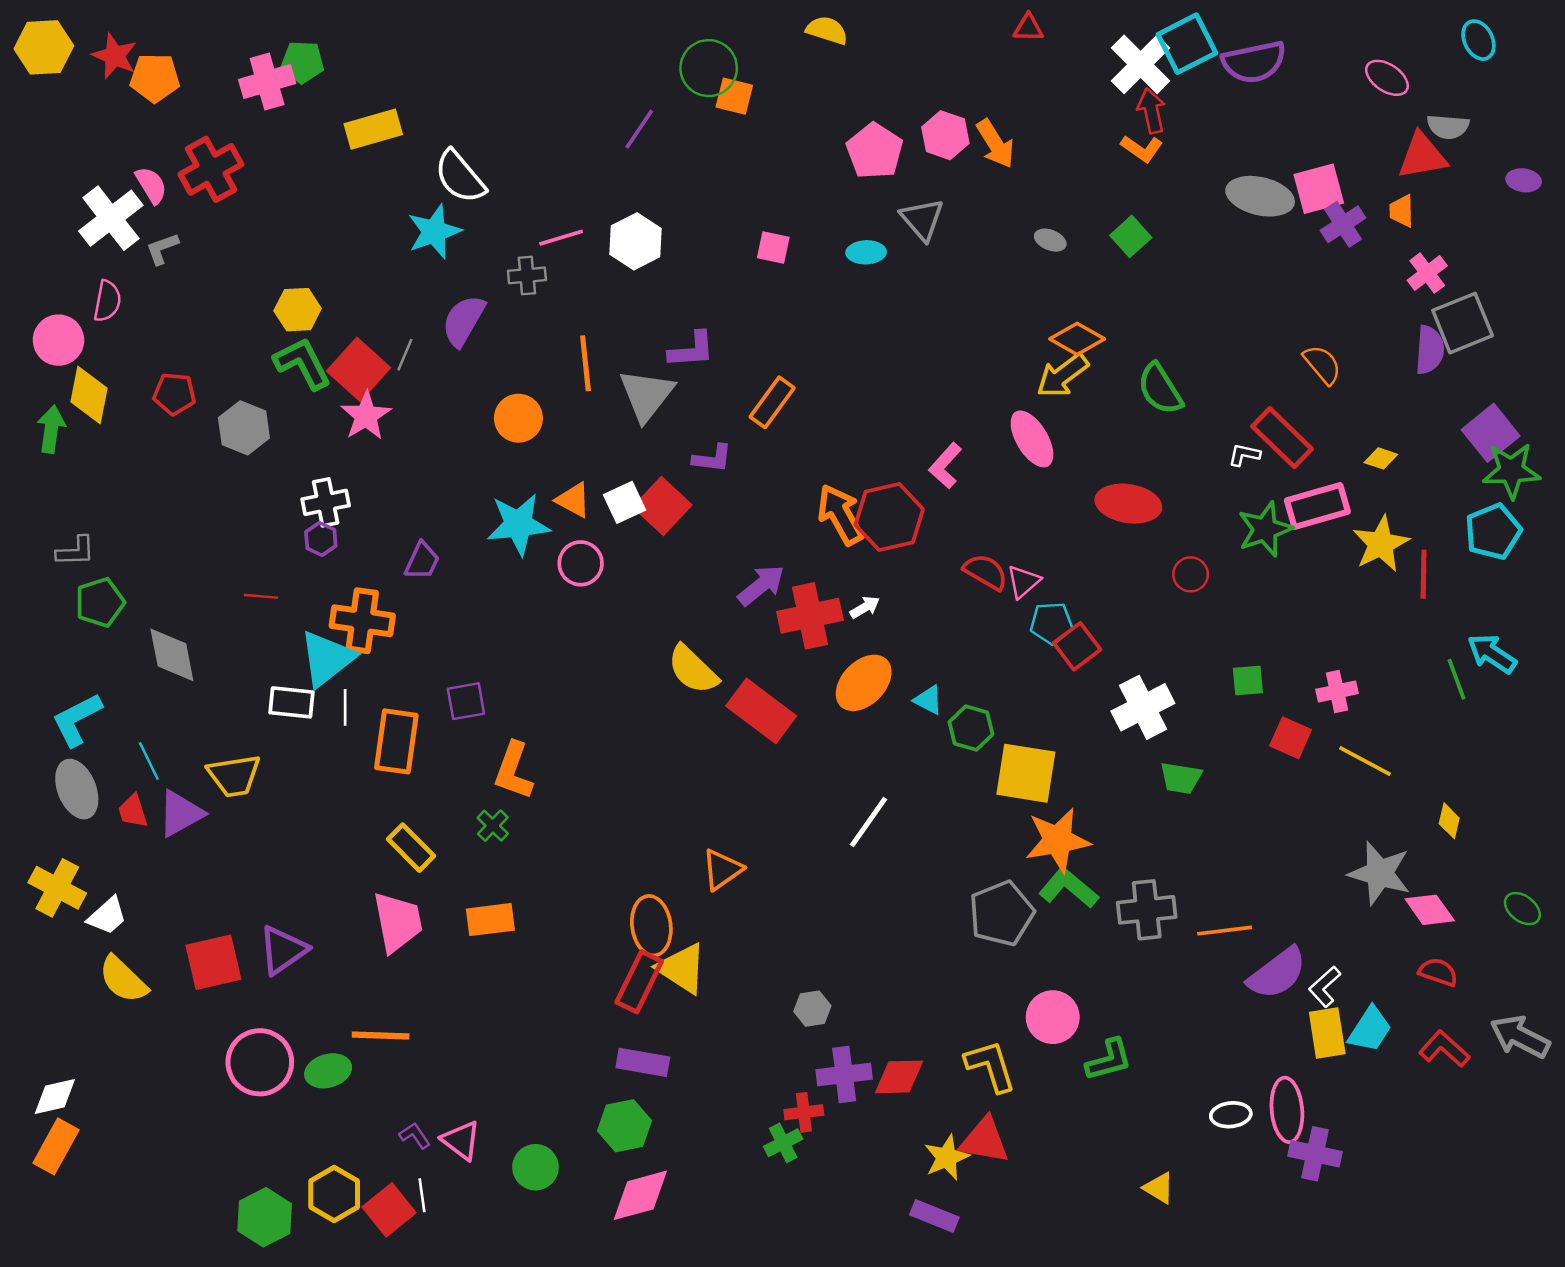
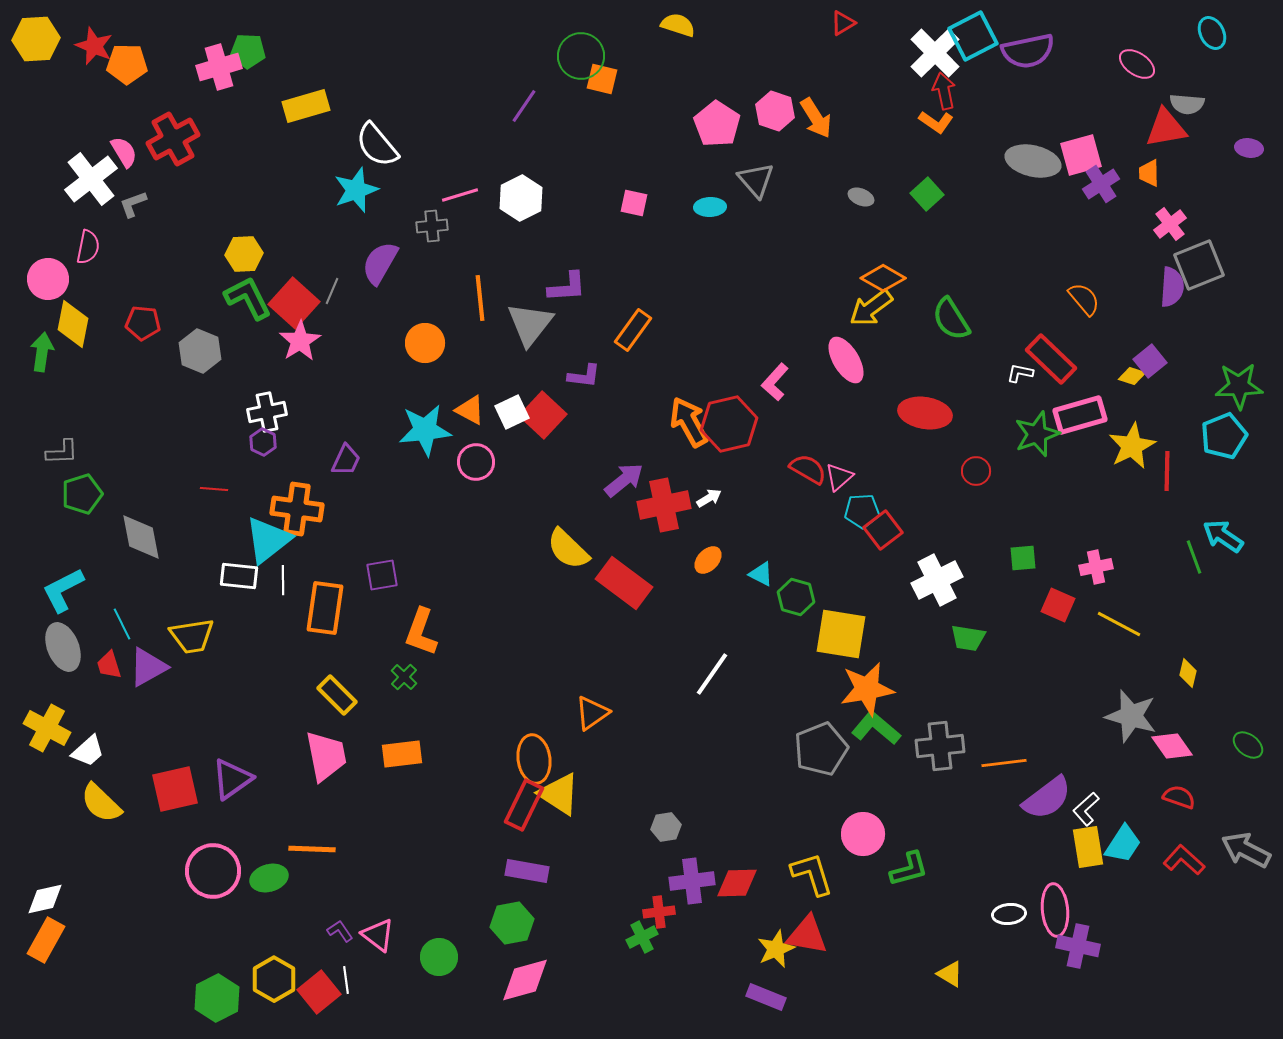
red triangle: (1028, 28) -> (843, 23), turned -32
purple square: (1491, 433) -> (1150, 361), moved, size x0.7
orange ellipse: (864, 683) -> (708, 560), size x0.6

